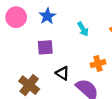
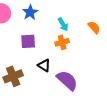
orange cross: (98, 64) -> (62, 42), moved
brown cross: (29, 85) -> (13, 76), turned 30

